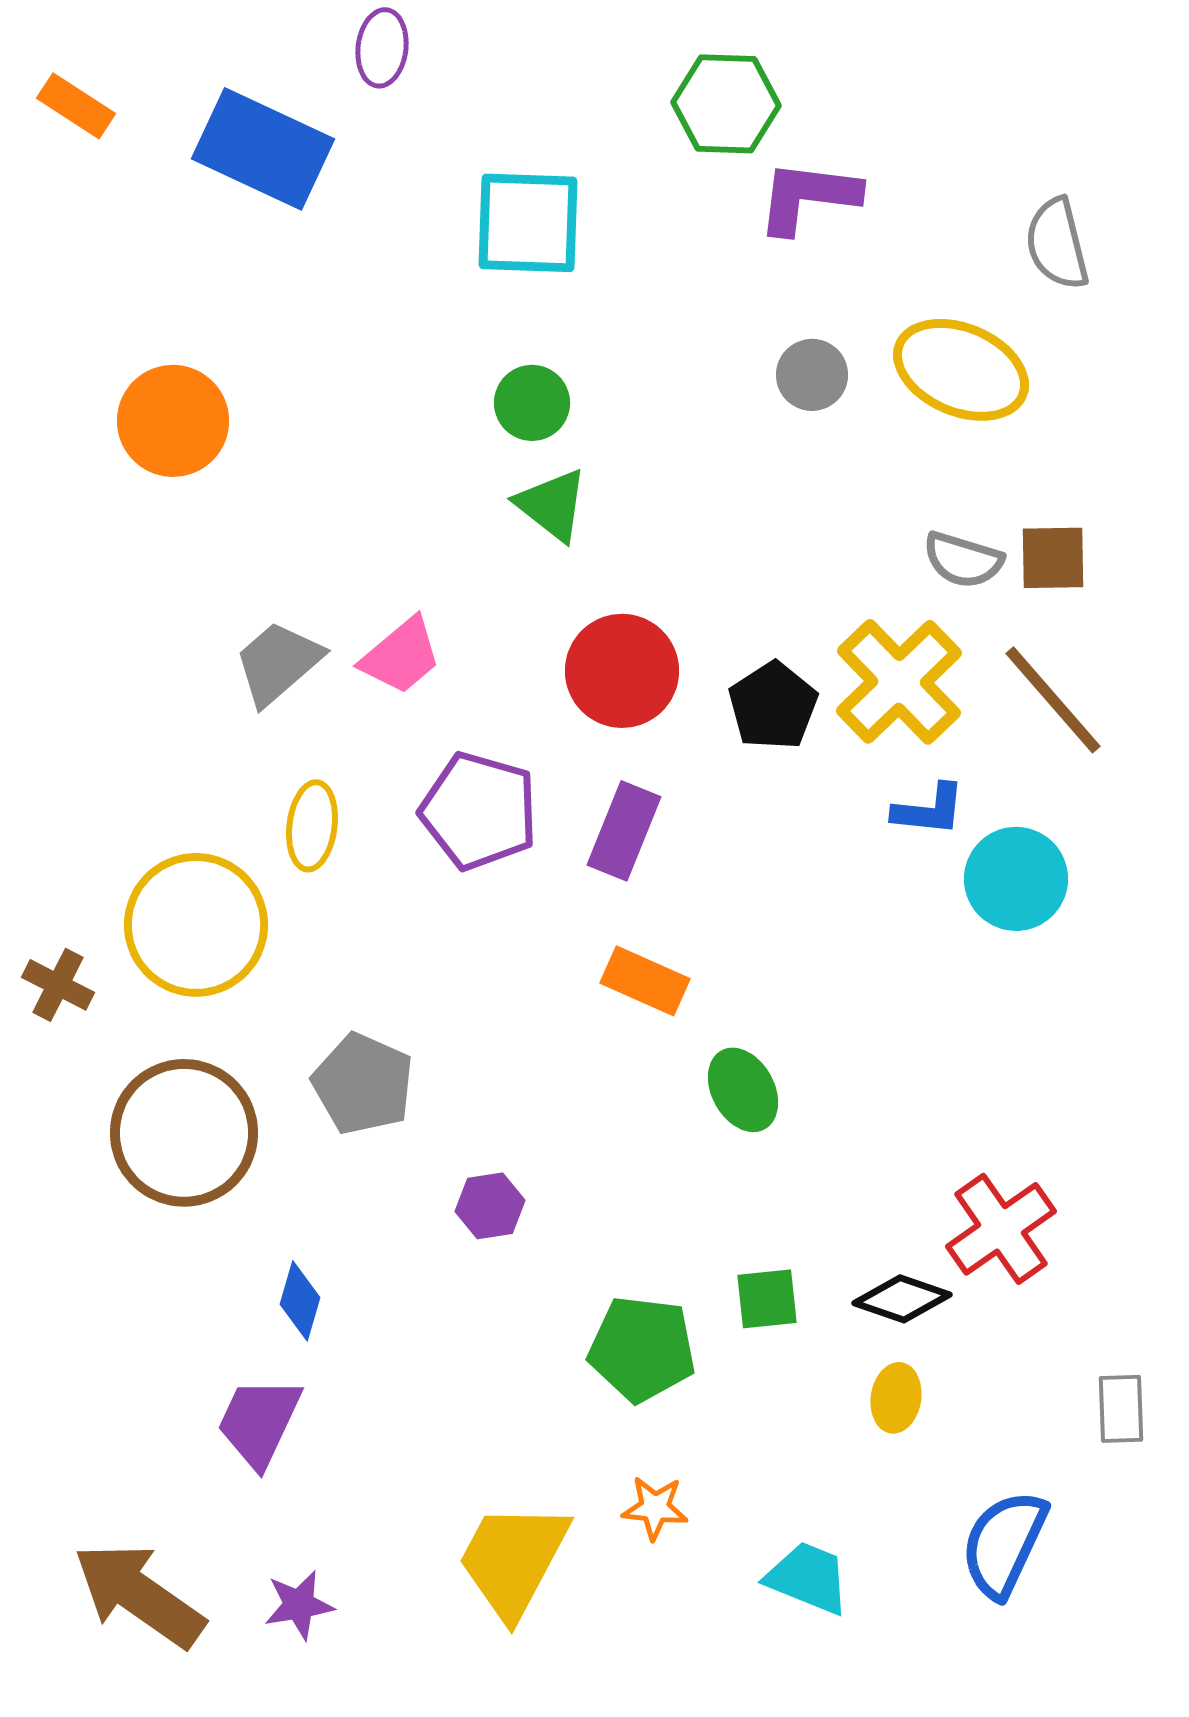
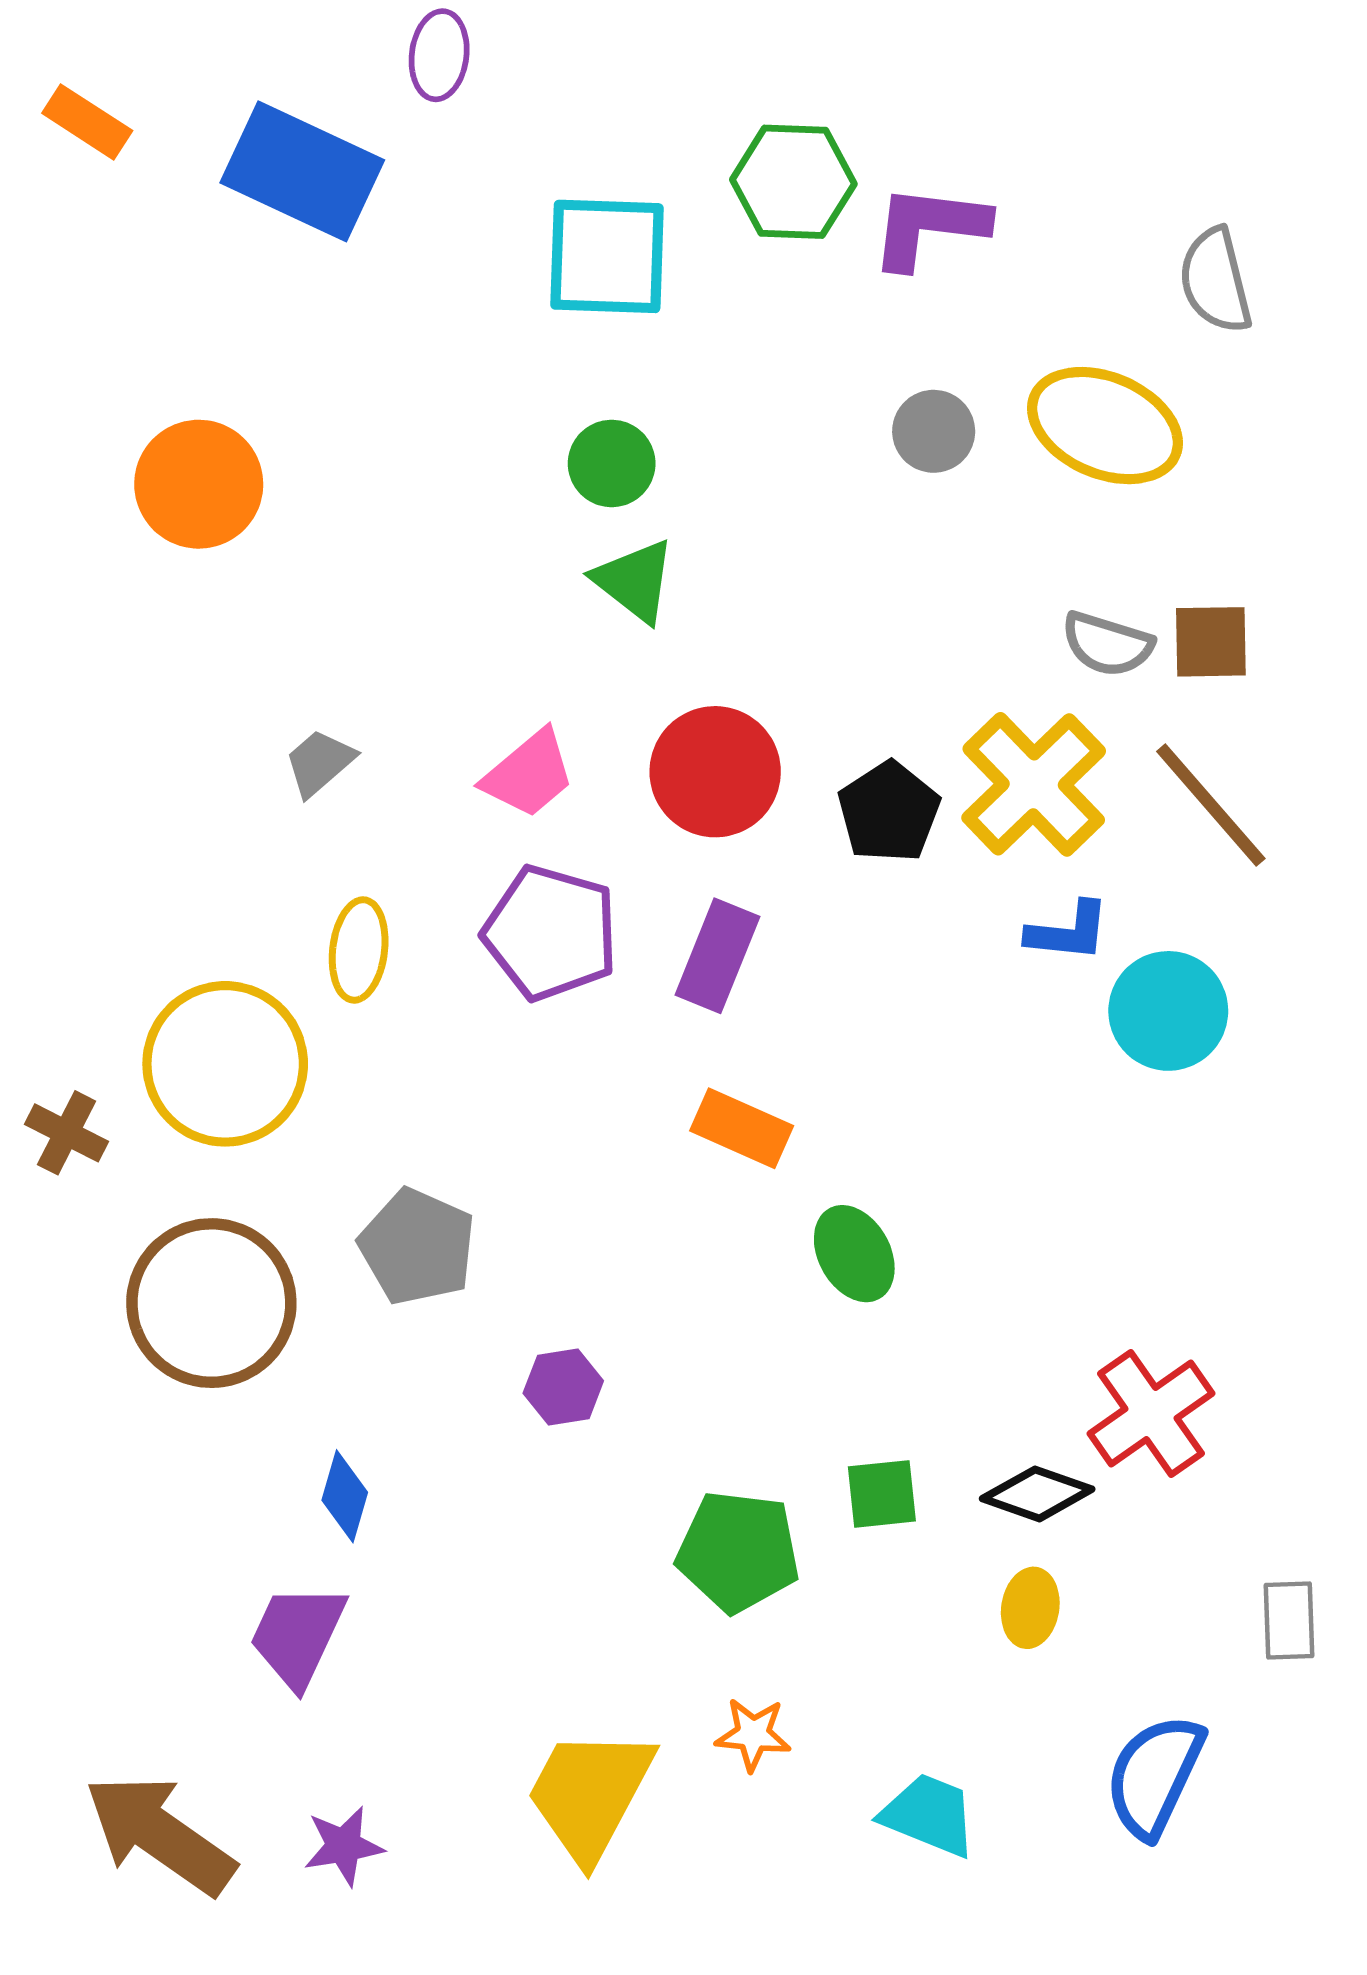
green hexagon: (726, 104) -> (793, 182), moved
pink trapezoid: (401, 656) -> (529, 774), moved
gray trapezoid: (278, 663) -> (319, 763), size x0.7

